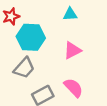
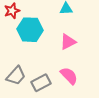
gray trapezoid: (24, 68) -> (16, 76), moved

